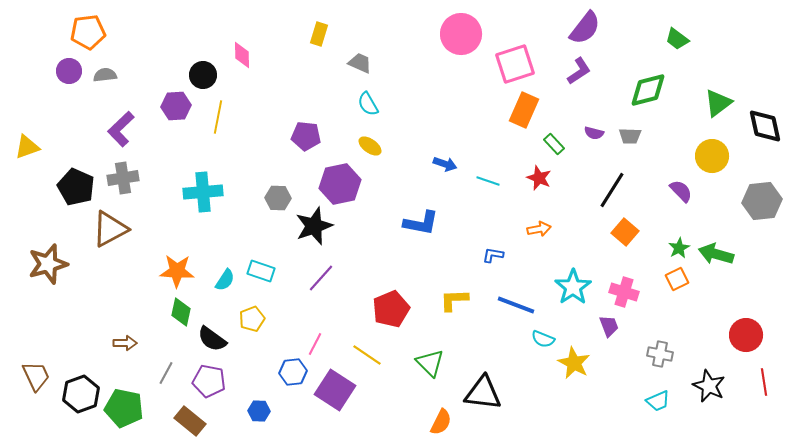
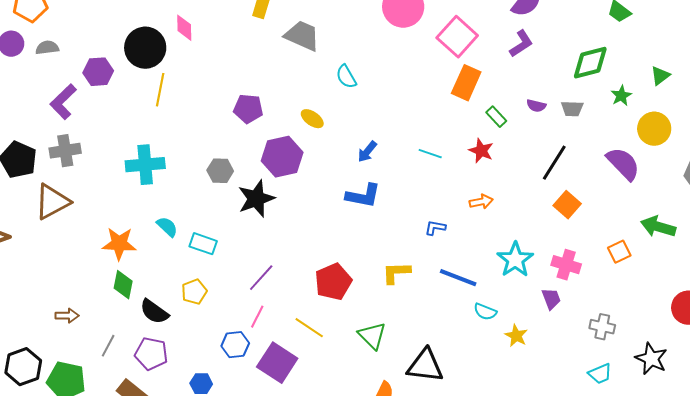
gray trapezoid: (360, 63) -> (302, 36), size x1.5
pink square: (515, 64) -> (457, 37), turned -30
black circle: (203, 75) -> (145, 48), size x1.5
green triangle: (718, 103) -> (660, 76), size x0.7
cyan semicircle: (368, 104) -> (346, 77), moved
purple hexagon: (176, 106) -> (98, 72), moved
blue arrow: (445, 164) -> (367, 152), moved, turned 110
purple semicircle: (681, 191) -> (623, 164), size x1.5
green star: (679, 248) -> (621, 96), moved
purple line: (321, 278) -> (261, 278), moved
cyan semicircle: (225, 280) -> (167, 227), moved, turned -80
yellow star: (574, 363) -> (516, 336), size x0.7

